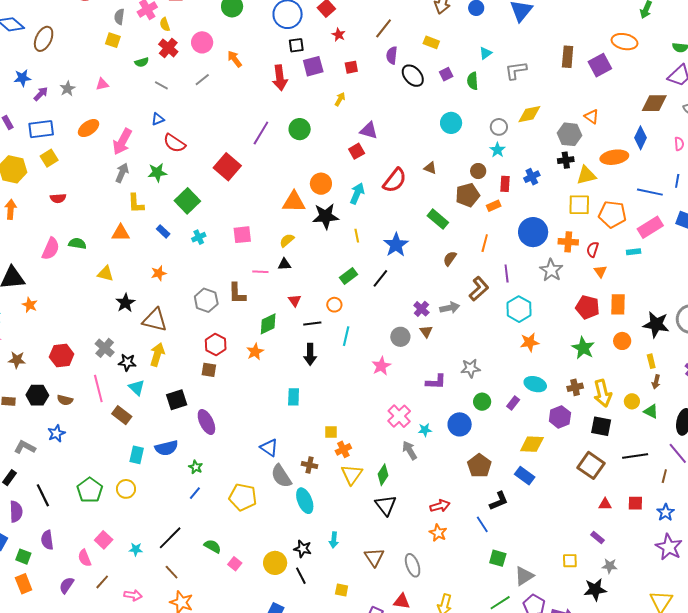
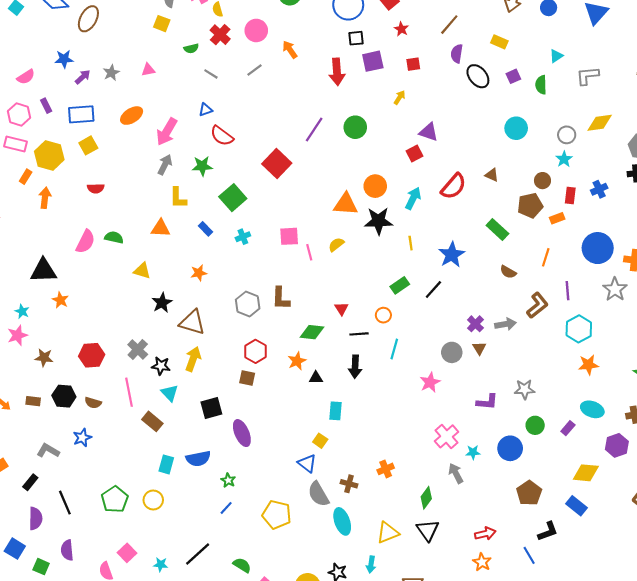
brown semicircle: (450, 259) -> (508, 272), turned -98
black triangle: (284, 264) -> (316, 378), moved
pink line: (260, 272) -> (309, 252), moved, turned 70
green diamond: (268, 324) -> (312, 332), turned 30
yellow square: (331, 432) -> (320, 441), moved, turned 32
yellow triangle: (352, 474) -> (388, 533), moved, turned 30

